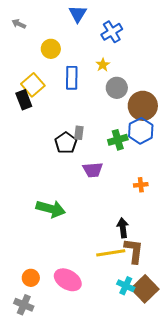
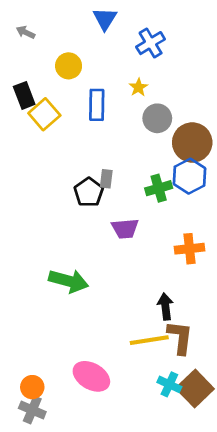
black rectangle: (24, 100) -> (24, 95), moved
orange cross: (141, 185) -> (190, 249), size x1.5
orange circle: (31, 278) -> (32, 387), moved

